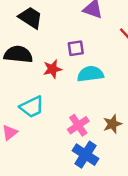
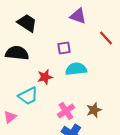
red star: (53, 69) -> (45, 77), moved

